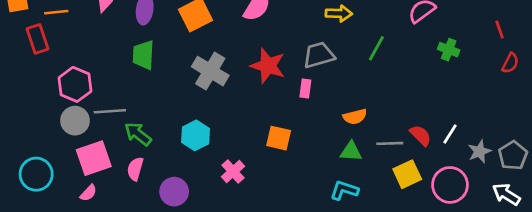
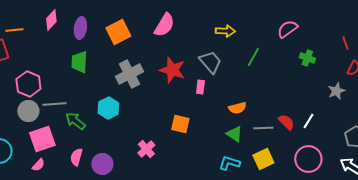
gray trapezoid: (319, 55) -> (210, 62), turned 65
gray cross: (210, 71) -> (129, 74), turned 32
cyan hexagon: (196, 135) -> (108, 108), moved
green triangle: (351, 151) -> (234, 134), turned 30
gray star: (479, 151) -> (336, 91), moved
pink semicircle: (135, 169) -> (76, 157), moved
yellow square: (407, 174) -> (263, 159), moved

